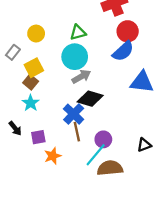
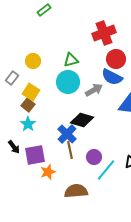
blue semicircle: (123, 51) -> (112, 77), turned 70
yellow square: (34, 68) -> (31, 92), turned -30
gray arrow: (81, 77) -> (94, 90), moved
purple square: (38, 137) -> (35, 155), size x1.5
cyan line: (96, 155) -> (106, 170), moved
brown semicircle: (110, 168) -> (76, 191), moved

